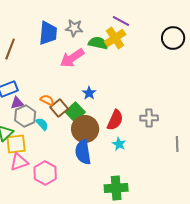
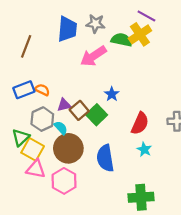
orange semicircle: (47, 100) -> (42, 90), moved
purple triangle: (17, 103) -> (64, 105), moved
brown circle: (85, 129) -> (68, 148), moved
yellow square: (16, 144) -> (33, 149), turned 35
pink triangle: (19, 162) -> (36, 169), turned 30

